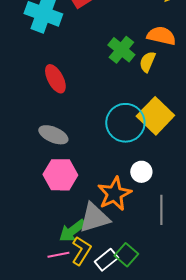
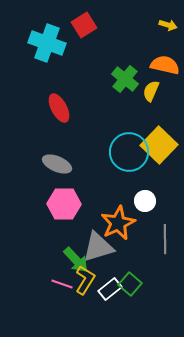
green arrow: (72, 231) -> (76, 260), turned -96
pink line: (58, 255) -> (62, 284), turned 30

